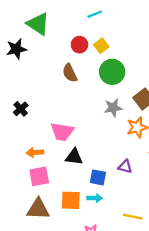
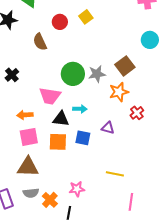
red circle: (79, 45) -> (60, 22), moved
green circle: (112, 72) -> (73, 74), moved
brown semicircle: (70, 73) -> (40, 42), moved
cyan arrow: (95, 198) -> (80, 109), moved
orange square: (71, 200) -> (58, 142), moved

